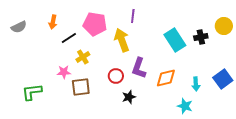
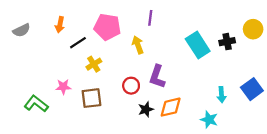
yellow arrow: (122, 40) -> (138, 45), size x0.7
pink star: (64, 72) -> (63, 87), moved
orange diamond: (166, 78) -> (171, 107), moved
green L-shape: (32, 92) -> (36, 104), turned 45

